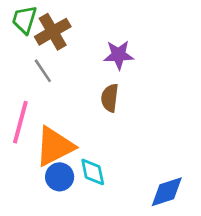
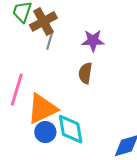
gray line: (43, 71) -> (50, 40), moved, turned 48
cyan diamond: (93, 172) -> (71, 129), size x1.4

